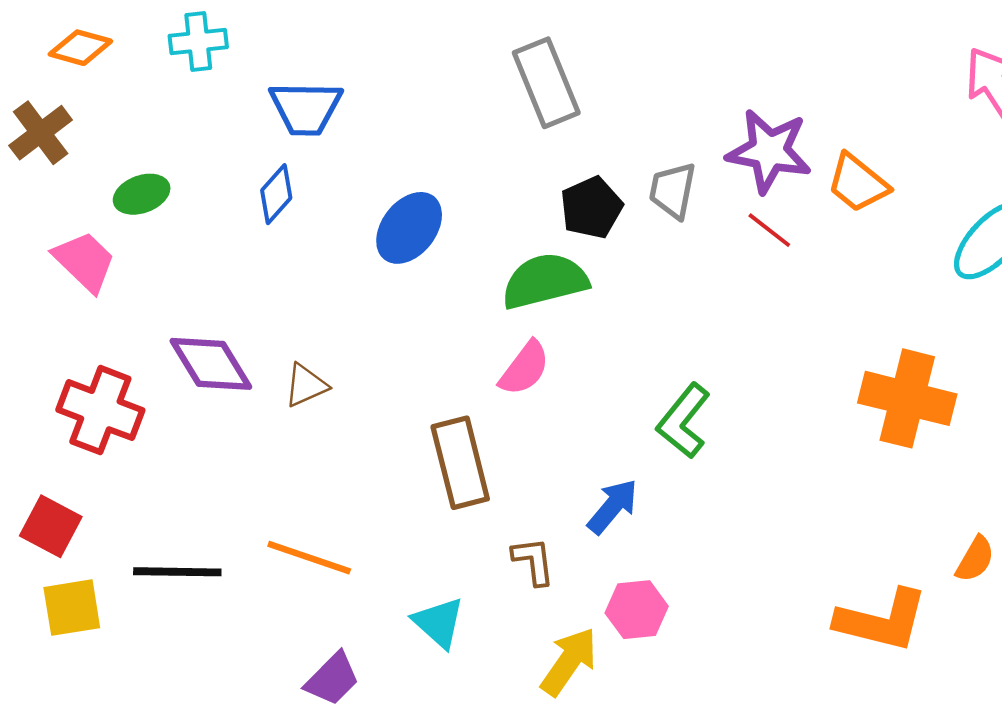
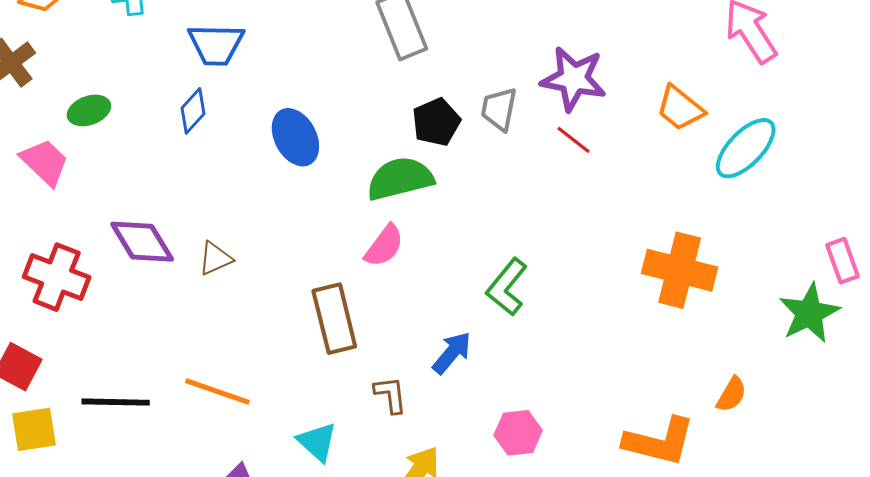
orange trapezoid: (858, 183) -> (680, 108), moved
blue ellipse: (409, 228) -> (295, 137), turned -66
pink hexagon: (637, 610) -> (518, 433), moved

